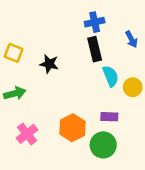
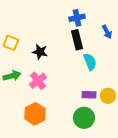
yellow circle: (133, 87) -> (108, 96), moved
orange hexagon: (72, 128) -> (35, 114), moved
pink cross: (27, 134) -> (38, 81), moved

